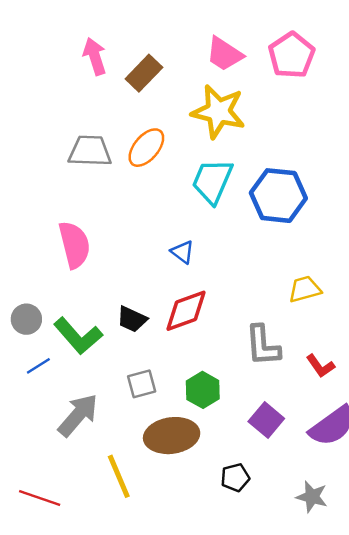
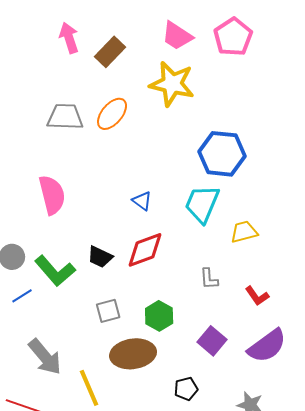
cyan trapezoid: (212, 181) -> (202, 204), moved
gray L-shape: (263, 346) -> (209, 279), size x0.6
gray arrow: (78, 415) -> (45, 357), moved, turned 99

